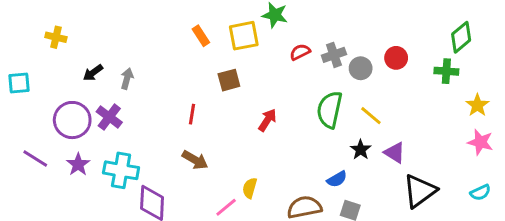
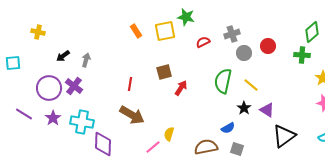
gray cross: (334, 55) -> (232, 34), moved
brown square: (229, 80) -> (164, 72), moved
brown arrow: (195, 160) -> (132, 115), size x1.4

